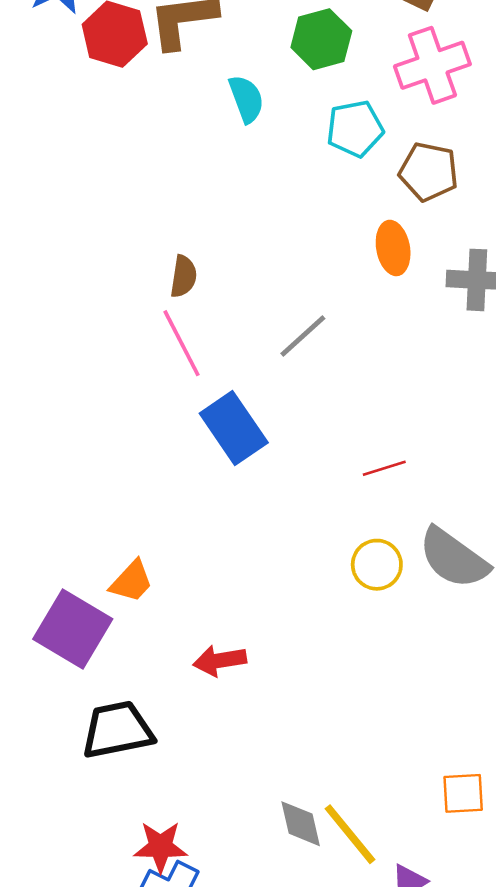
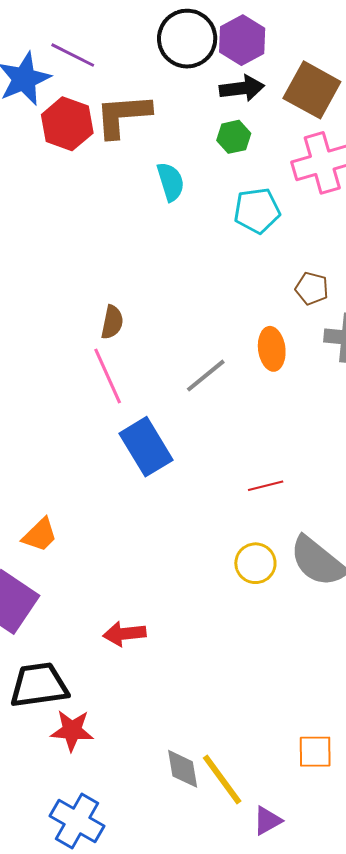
green hexagon: (321, 39) -> (234, 137), size x0.7
brown pentagon: (429, 172) -> (312, 288), moved, size x0.7
orange ellipse: (393, 248) -> (272, 349), moved
orange trapezoid: (132, 581) -> (40, 535), moved
red star: (160, 847) -> (72, 730), moved

